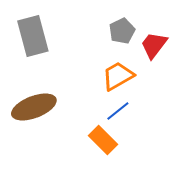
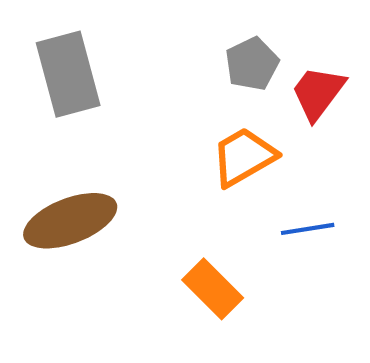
blue line: (118, 111) -> (308, 229), moved, turned 30

